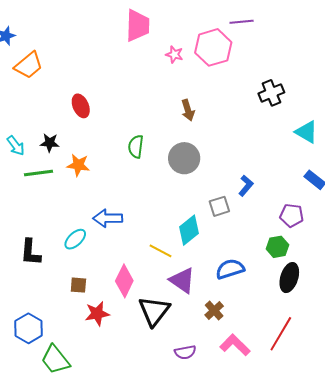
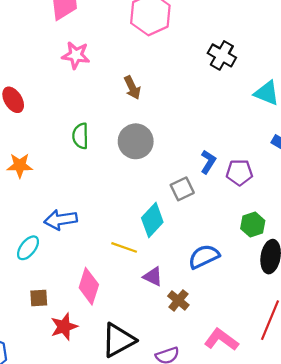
pink star: (174, 54) -> (76, 55), moved, size x1.4
black cross: (271, 93) -> (222, 55), turned -30
purple pentagon: (292, 215) -> (239, 172), moved
purple triangle: (182, 280) -> (153, 277), size x0.7
brown cross: (214, 310) -> (178, 300), moved
black triangle: (154, 311) -> (118, 340), moved, turned 32

